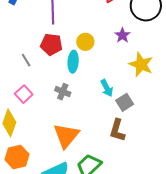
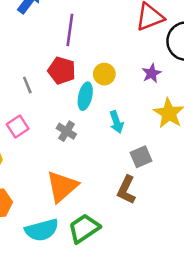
cyan arrow: (107, 88) -> (116, 122), moved

